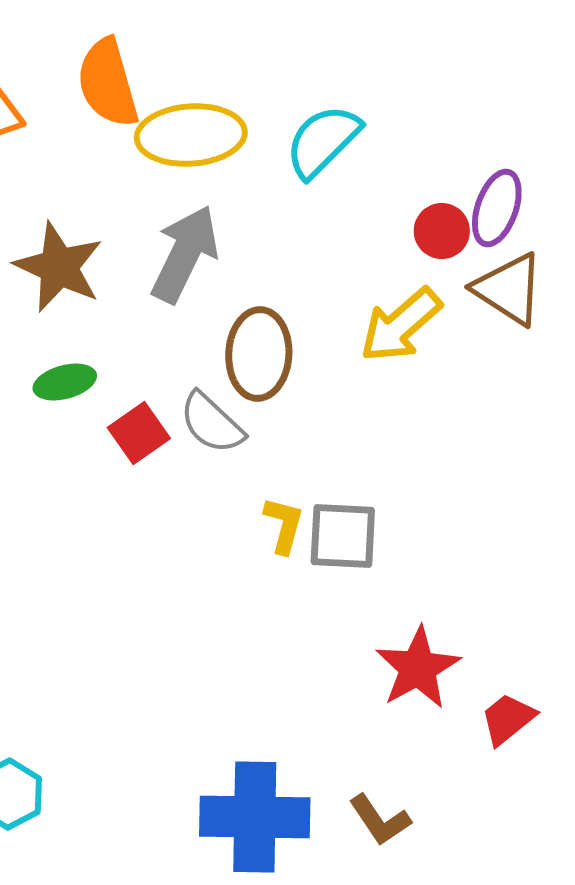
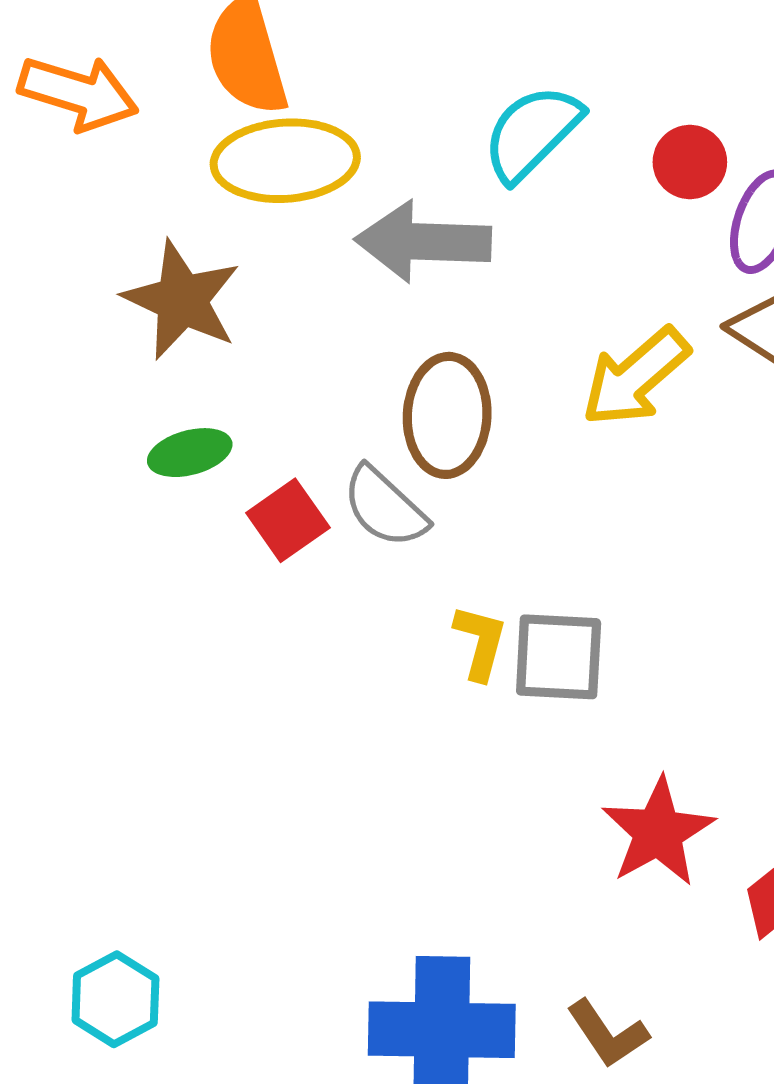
yellow ellipse: (191, 135) -> (285, 161), moved
red circle: (442, 231) -> (690, 162), moved
gray arrow: (185, 254) -> (423, 242), moved, turned -114

